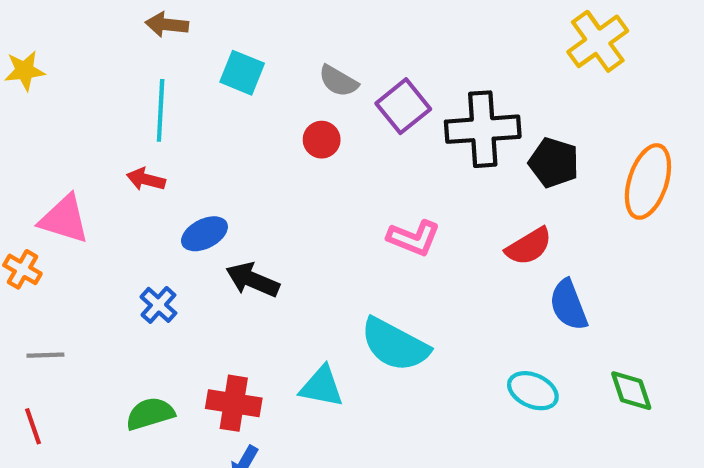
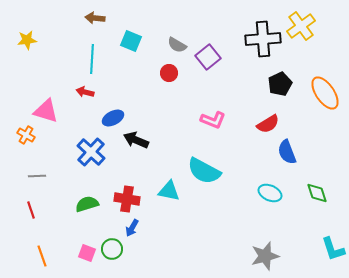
black cross: (483, 129) -> (263, 39), moved
black pentagon: (554, 163) -> (280, 84), turned 30
orange ellipse: (648, 181) -> (325, 93), turned -52
blue cross: (158, 305) -> (91, 152), size x1.6

